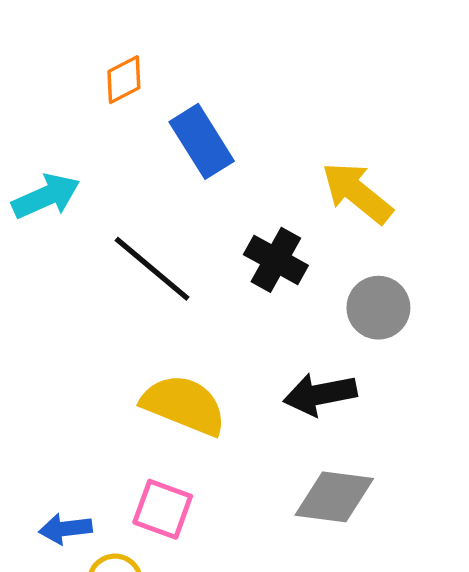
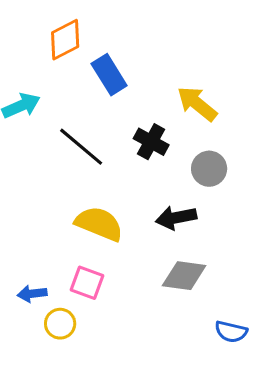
orange diamond: (124, 80) -> (65, 40), size x1.5

